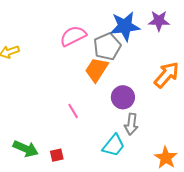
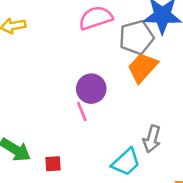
orange trapezoid: (97, 70) -> (143, 68), moved
purple circle: (123, 97) -> (91, 89), moved

